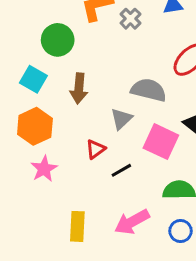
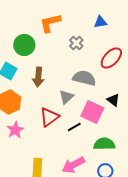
gray cross: (130, 19) -> (76, 43), moved
red triangle: (96, 149) -> (49, 117), size x1.5
black line: (121, 170) -> (74, 127), moved

